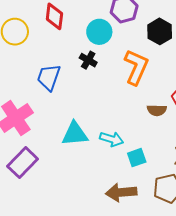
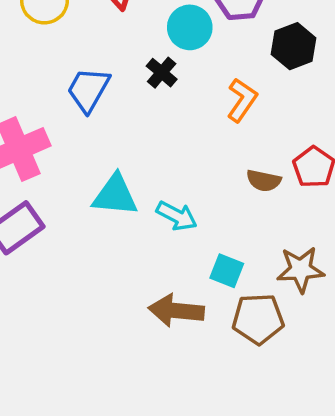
orange L-shape: (136, 67) -> (242, 100), size x0.7
cyan square: (137, 158) -> (227, 271), moved, turned 30

